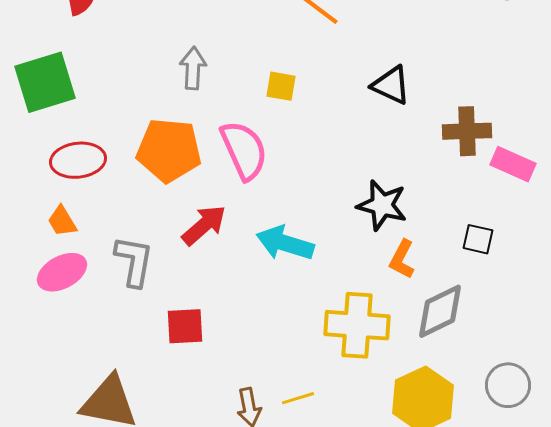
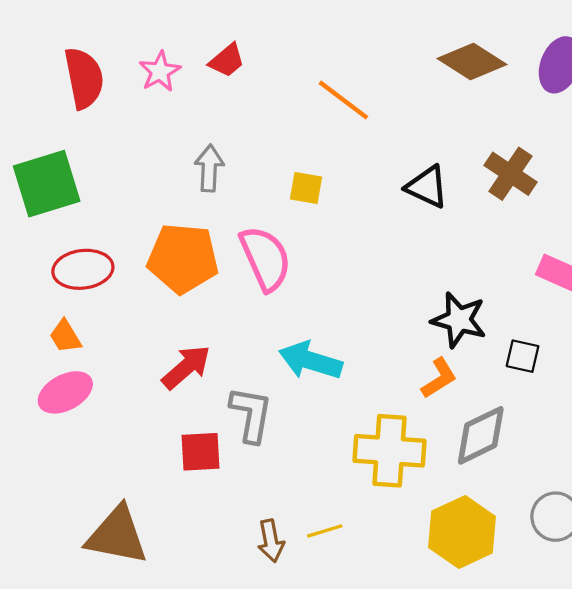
brown cross: (467, 131) -> (510, 174), moved, turned 36
black star: (382, 205) -> (459, 320), moved
red arrow: (204, 225) -> (186, 367), moved
orange L-shape: (402, 259) -> (439, 378), turned -150
gray L-shape: (134, 261) -> (251, 414), moved

